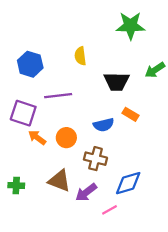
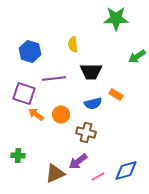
black trapezoid: (116, 82) -> (91, 71), moved
brown triangle: (59, 181) -> (55, 173), moved, turned -45
blue diamond: (128, 183) -> (126, 170), moved

